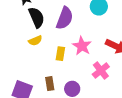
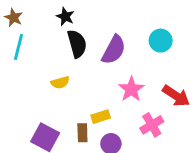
yellow semicircle: (35, 41) -> (60, 82), moved
yellow rectangle: (60, 54) -> (101, 117), moved, turned 56

